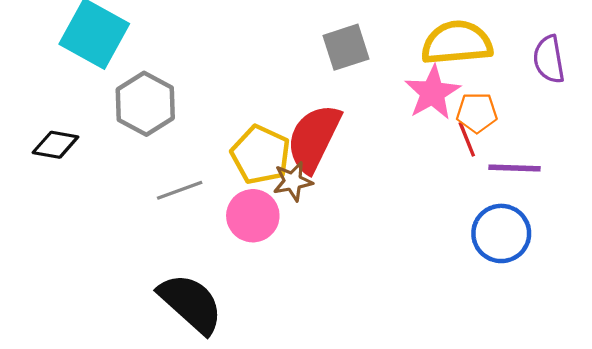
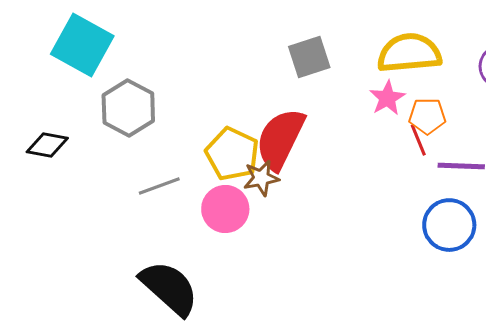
pink star: (432, 93) -> (387, 98), size x0.7

